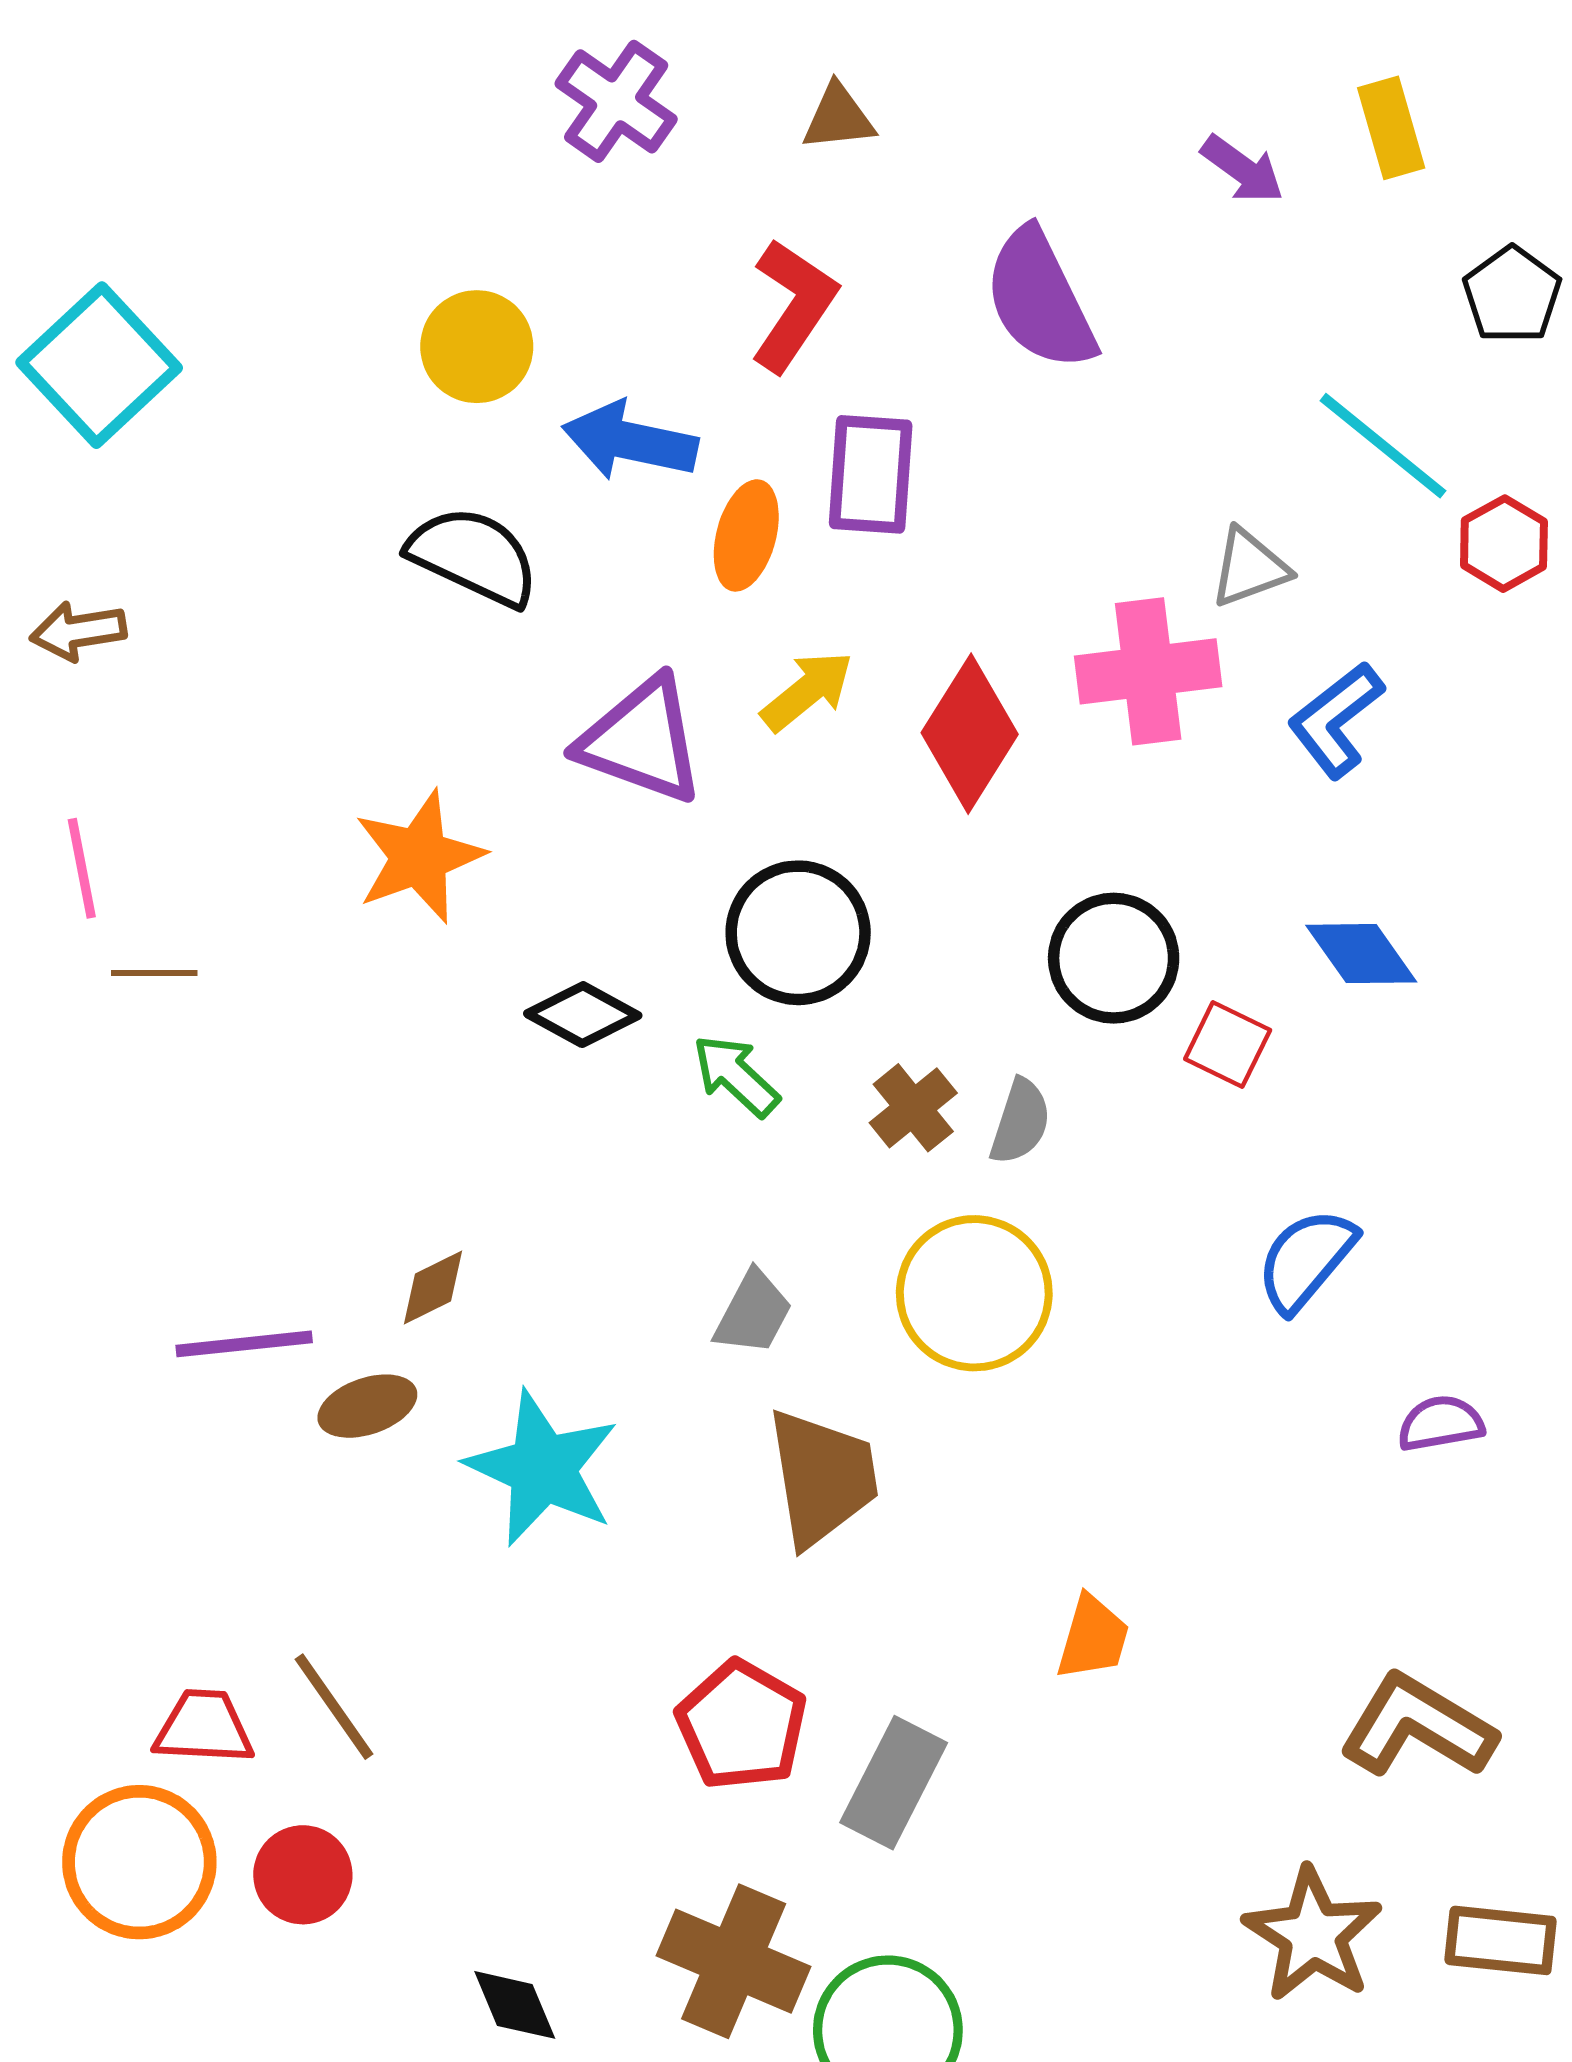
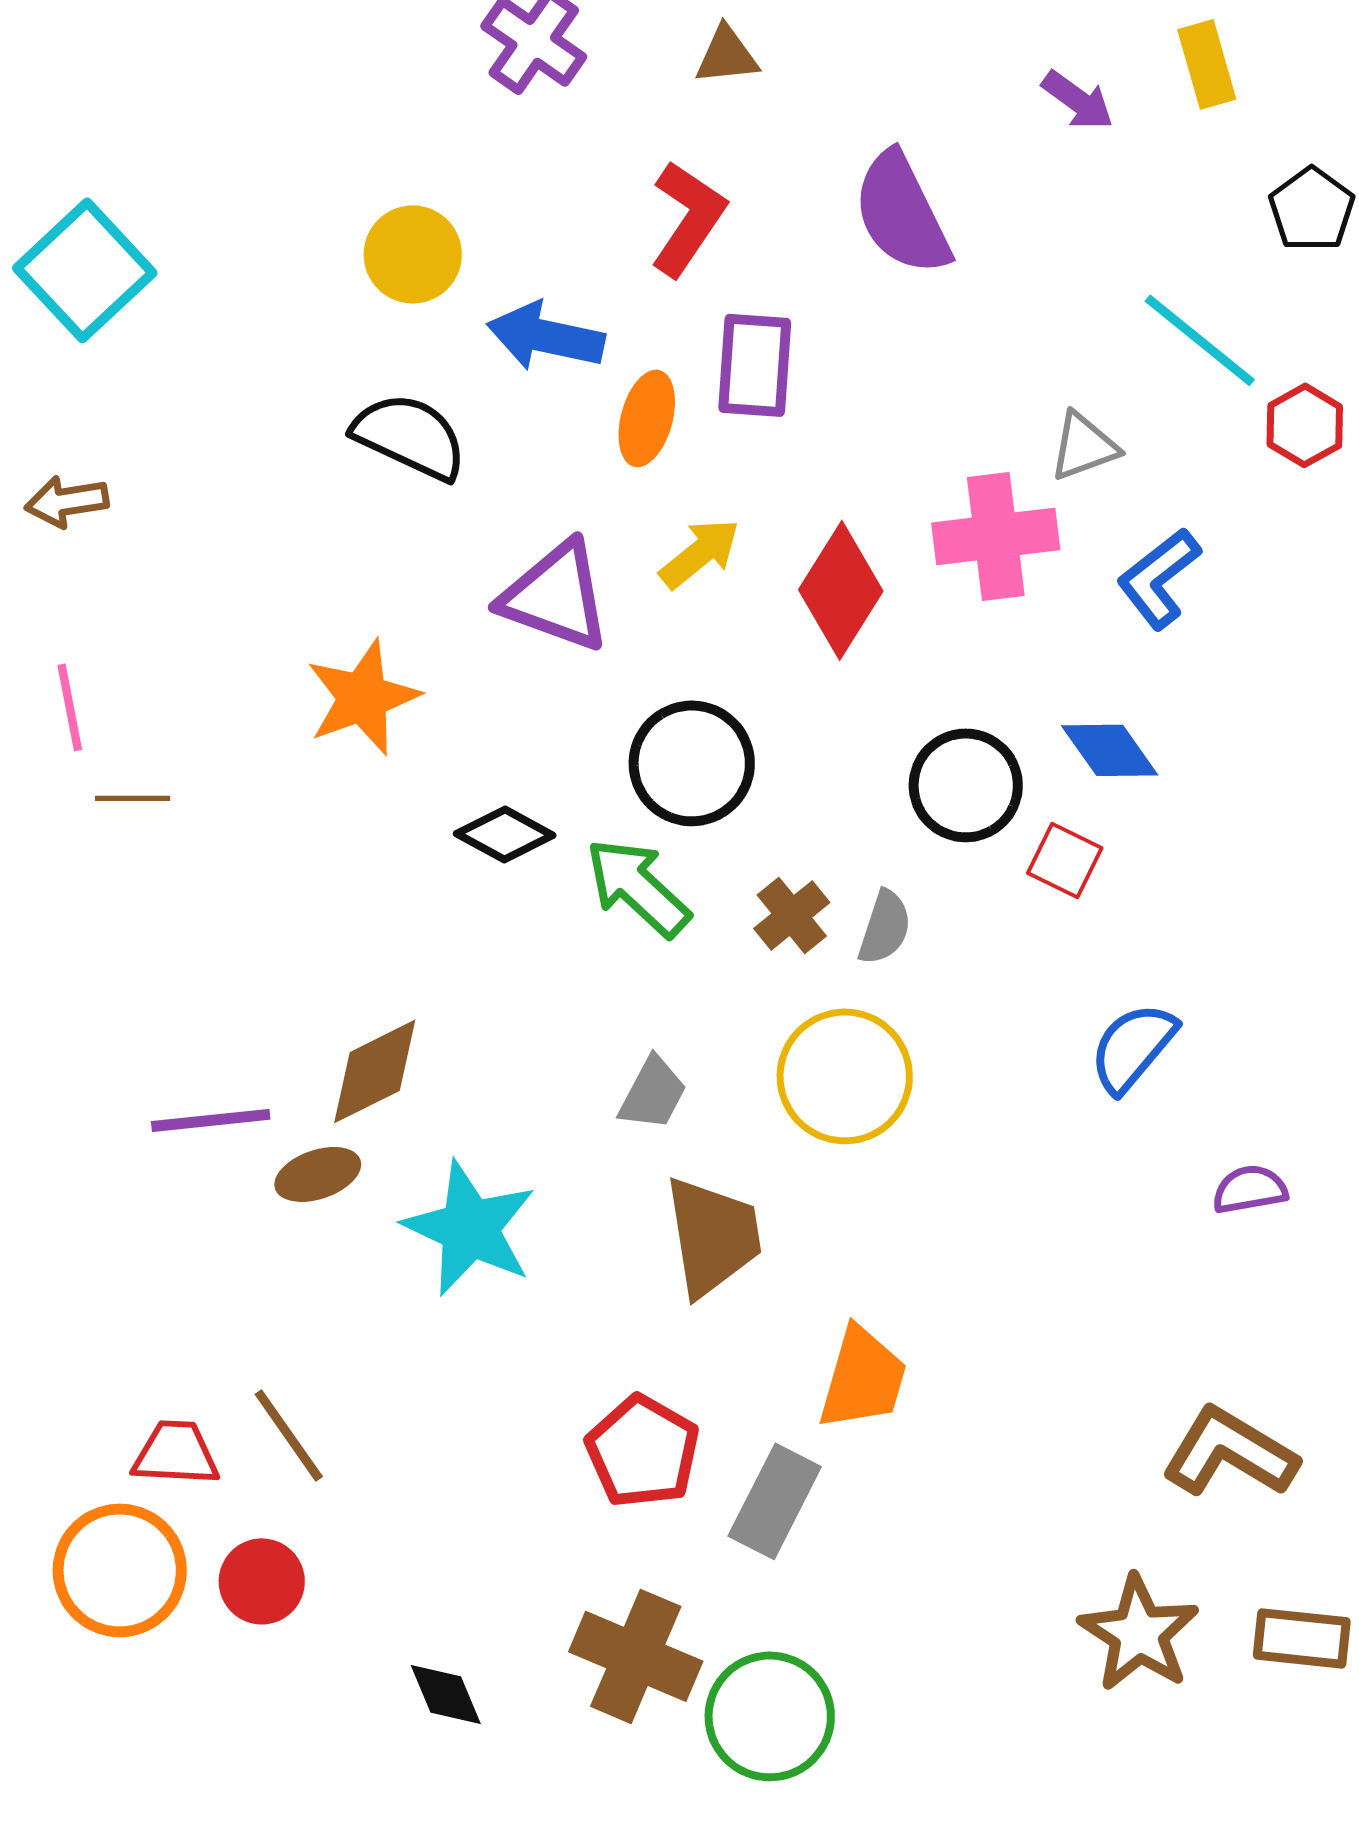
blue diamond: (1361, 954) -> (1110, 750), moved
green arrow: (736, 1076) -> (638, 887), size x1.4
brown diamond: (433, 1287) -> (375, 1071), size x1.6
orange trapezoid: (1093, 1638) -> (863, 1378), moved, size x1.4

